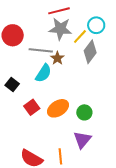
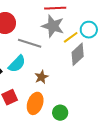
brown star: (57, 58) -> (41, 77), moved
cyan semicircle: (43, 73) -> (17, 64), moved
orange ellipse: (58, 108) -> (35, 103), turned -50

